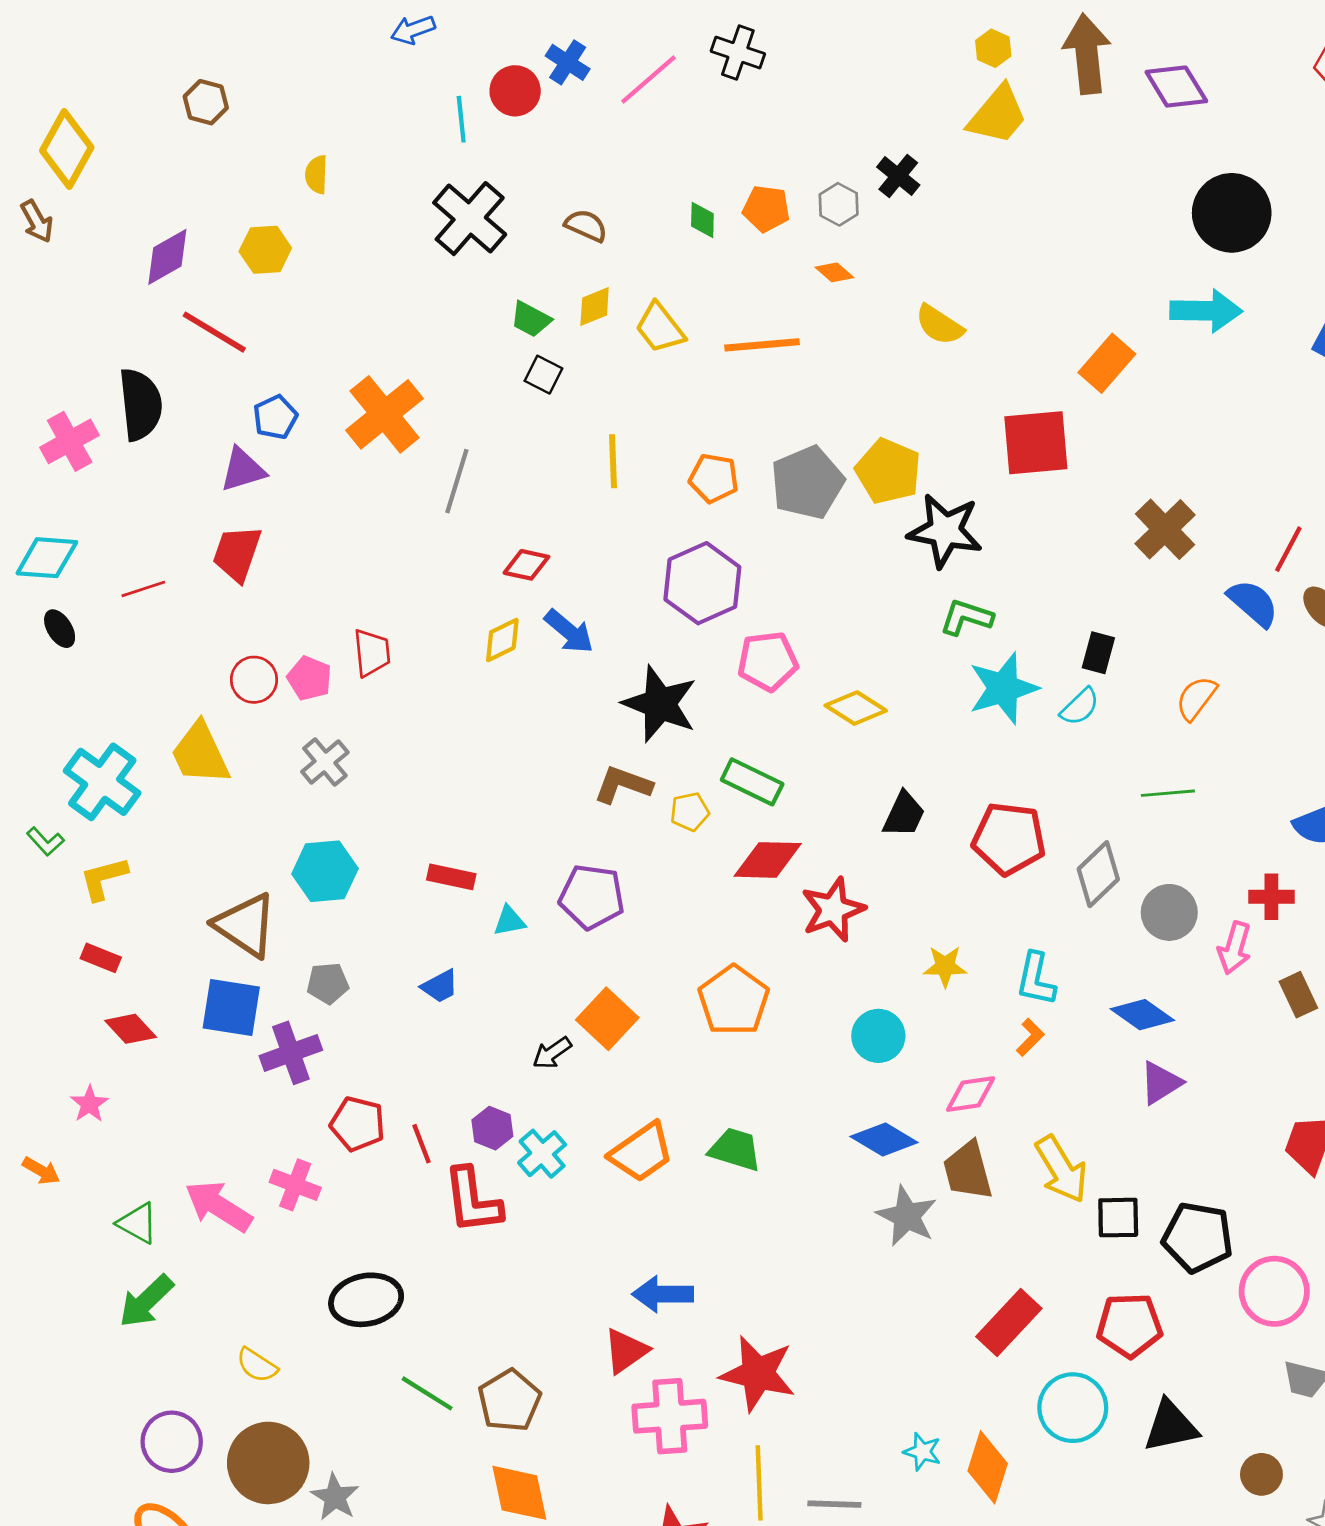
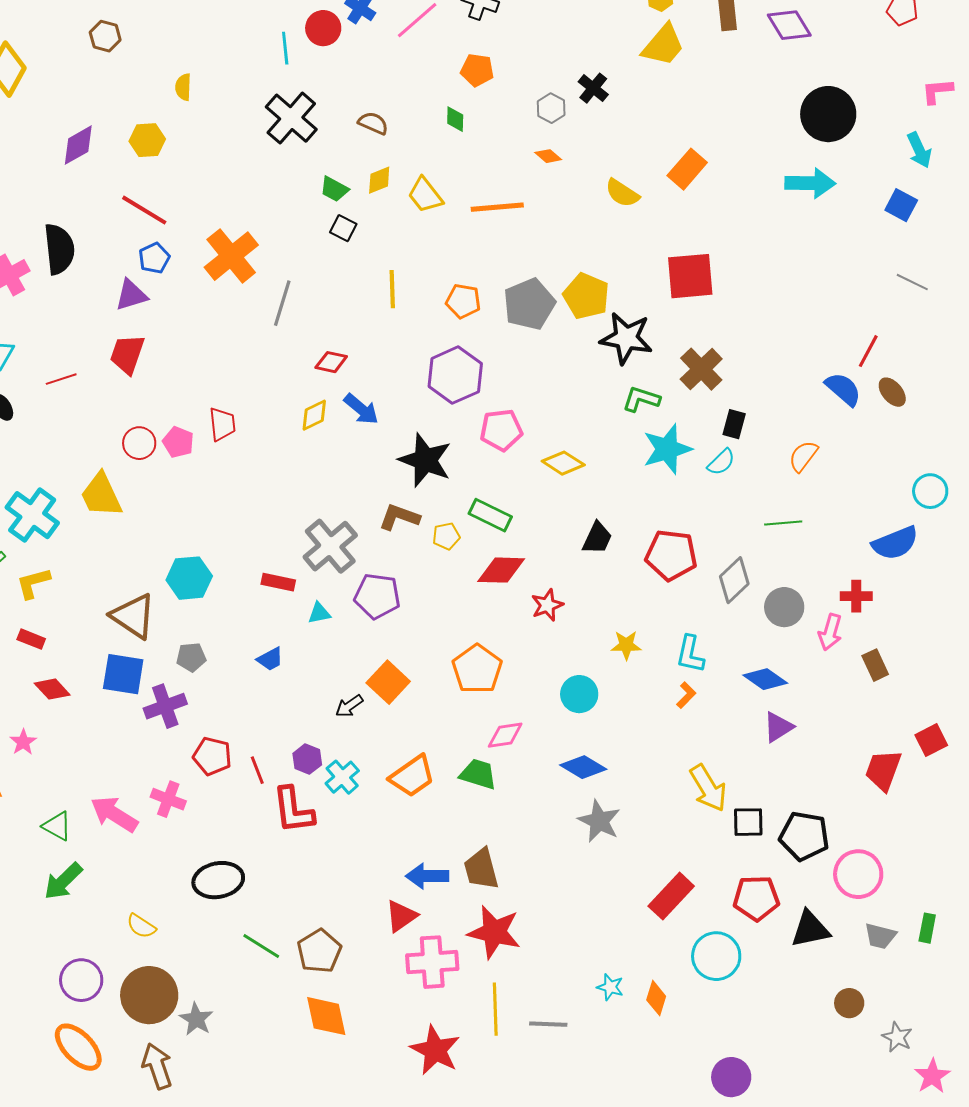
orange pentagon: (766, 209) -> (477, 70), moved
red line: (214, 332) -> (144, 210), moved
orange rectangle: (1107, 363) -> (687, 169), moved
brown cross: (1165, 529) -> (701, 369), moved
gray cross: (325, 762) -> (330, 546), moved, size x1.6
red star: (833, 910) -> (547, 605), size x0.7
pink diamond: (971, 1094) -> (505, 735), moved
brown trapezoid: (968, 1171) -> (481, 869), moved
black triangle: (1171, 1426) -> (810, 929), moved
orange diamond: (988, 1467) -> (656, 998), size x0.7

